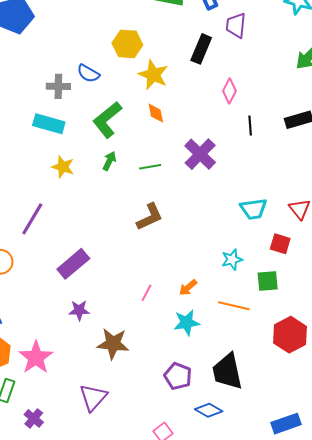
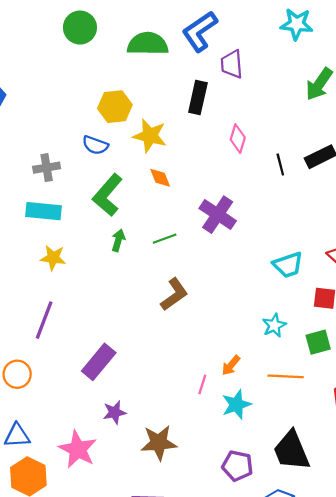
blue semicircle: (88, 73) -> (95, 145), moved
black line: (250, 125) -> (280, 164), moved
yellow star: (63, 167) -> (53, 258), moved
pink line: (147, 293) -> (202, 384), moved
pink star: (36, 357) -> (78, 449), moved

